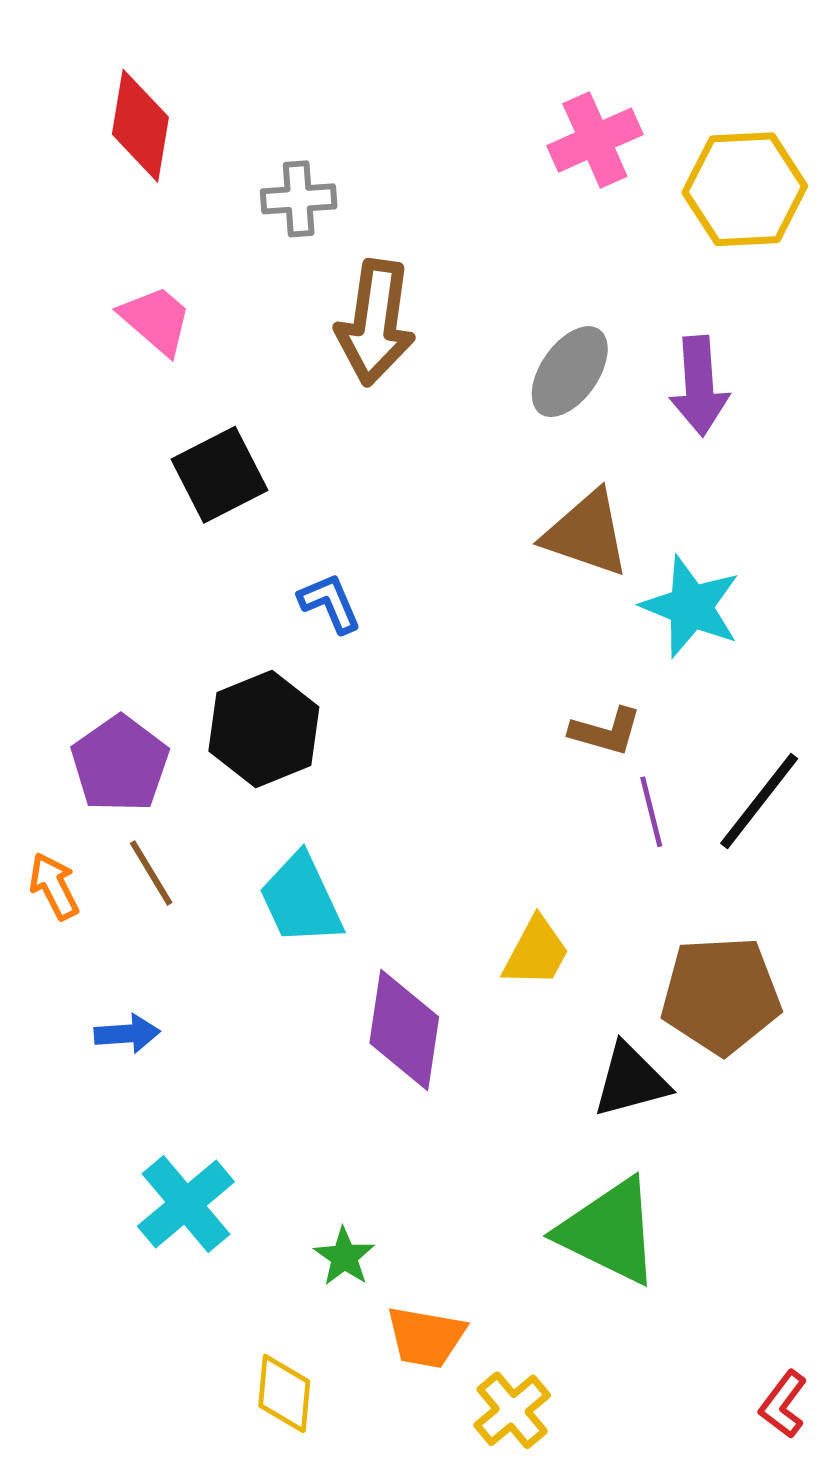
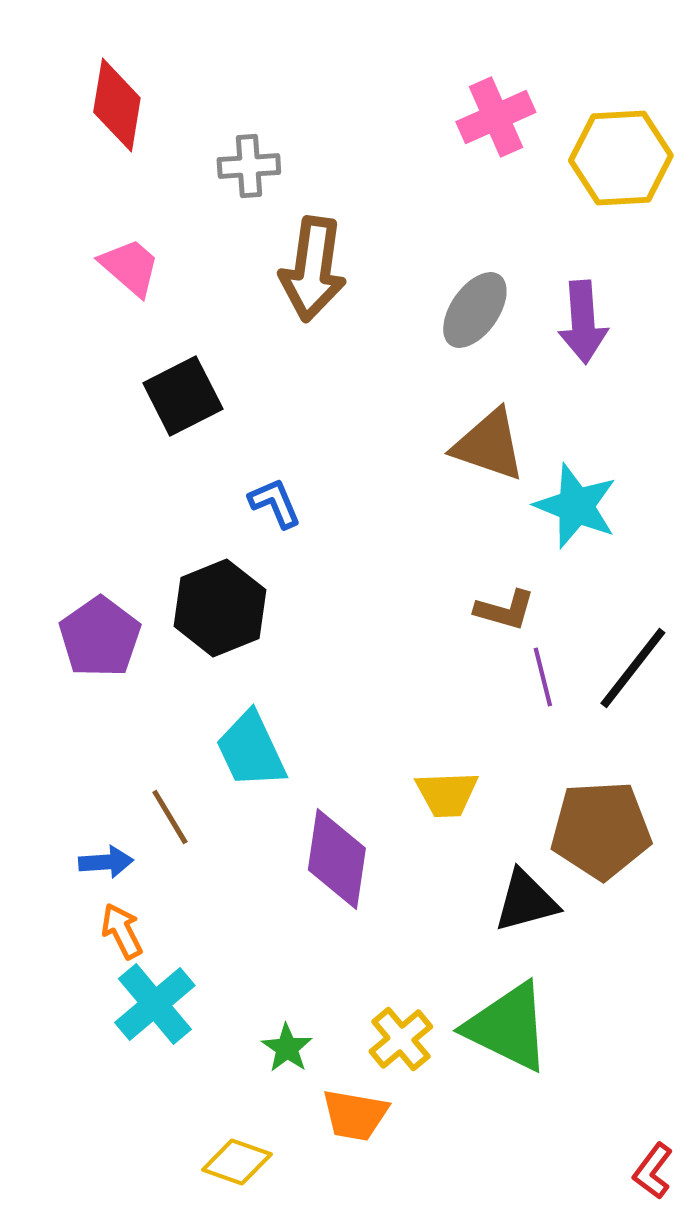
brown line: (151, 873) -> (170, 817), moved
orange arrow: (54, 886) -> (122, 931), moved
yellow trapezoid: (536, 952) -> (447, 794), turned 60
yellow diamond: (284, 1393) -> (237, 1162), turned -76
yellow cross: (512, 1410) -> (401, 1039), moved

